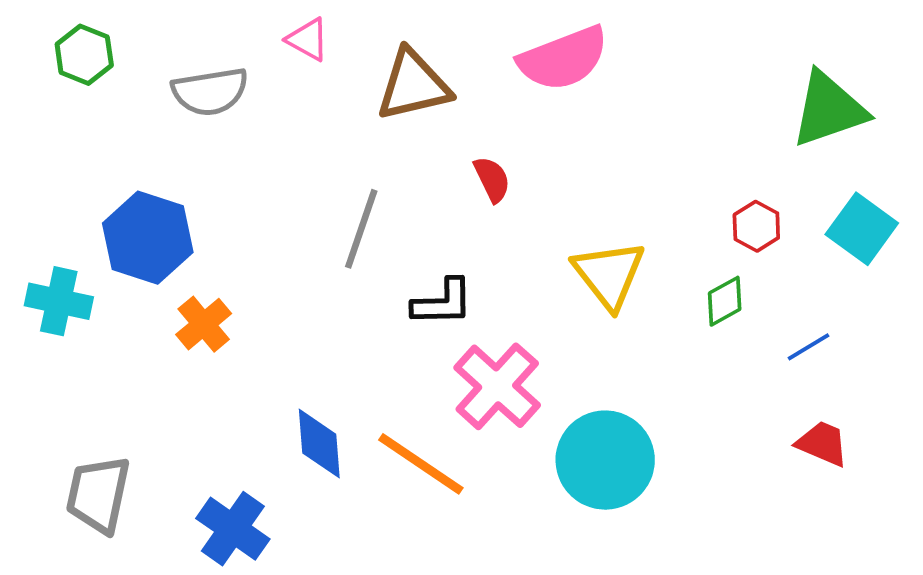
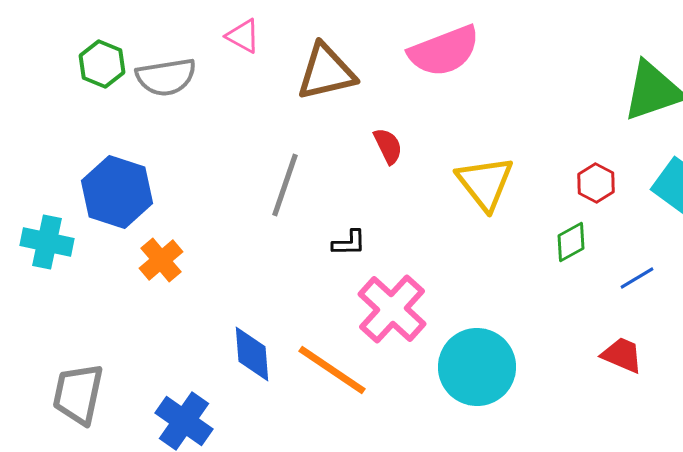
green hexagon: (84, 55) -> (102, 64), moved
yellow triangle: (609, 275) -> (485, 183), moved
black L-shape: (443, 302) -> (349, 243), size x0.7
red trapezoid: (822, 444) -> (622, 355), moved

